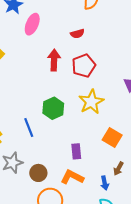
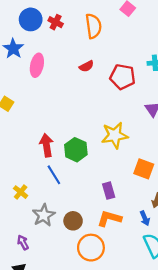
red arrow: (54, 60) -> (47, 145), moved
red pentagon: (84, 66) -> (123, 77), moved, turned -30
yellow star: (91, 102) -> (115, 135), turned 30

